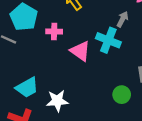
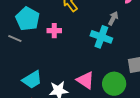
pink triangle: (80, 51) -> (85, 80), moved
green circle: (122, 95) -> (114, 84), size x1.5

